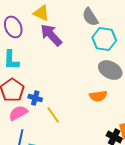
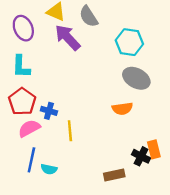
gray semicircle: (90, 17) -> (89, 16), moved
yellow line: (53, 115) -> (70, 131), turned 30

